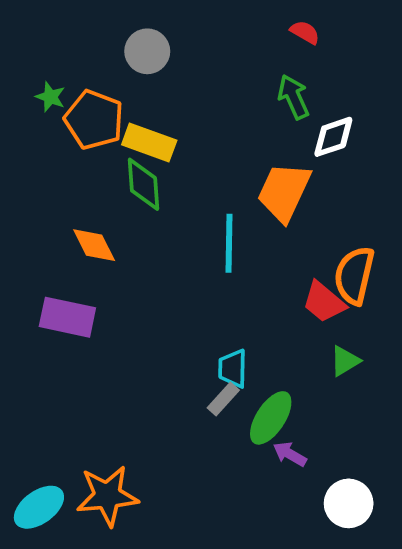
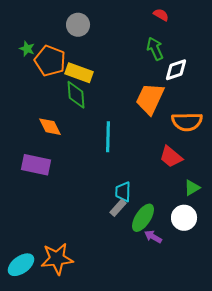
cyan line: (229, 243) -> (108, 137), moved
orange semicircle: (354, 275) -> (187, 122), moved, turned -104
green triangle: (345, 361) -> (192, 188), moved
white circle: (349, 503) -> (184, 218), moved

